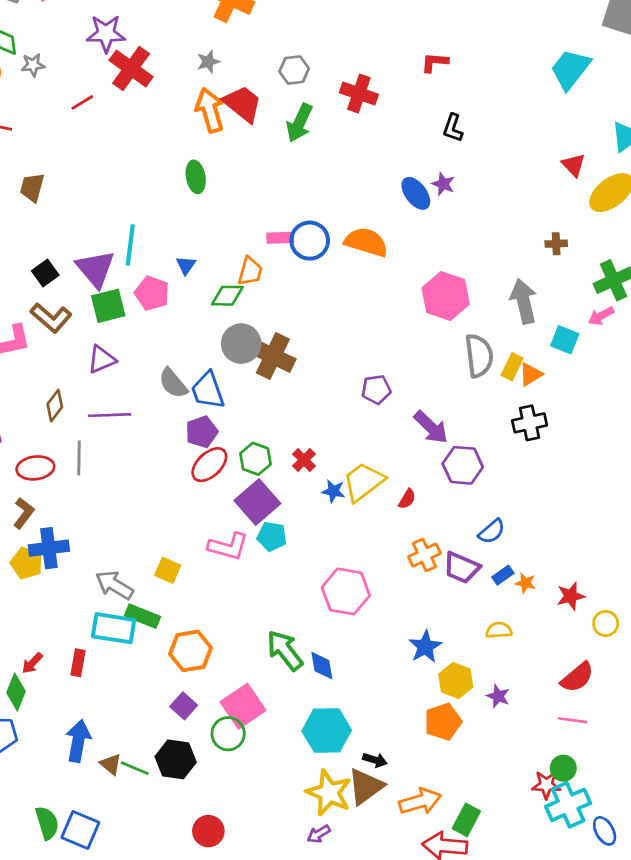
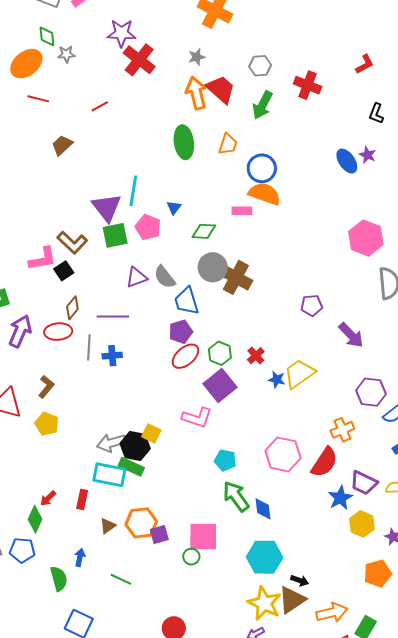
red L-shape: (435, 62) -> (365, 64), turned 145
red line: (82, 102) -> (100, 106), moved
green ellipse: (196, 177) -> (184, 142), size x1.4
brown trapezoid: (32, 187) -> (62, 145), turned 30
pink rectangle: (280, 238) -> (242, 211), moved
blue circle: (310, 241) -> (262, 168), moved
orange semicircle: (366, 242) -> (265, 194), moved
orange trapezoid: (250, 271) -> (228, 144), moved
black square: (45, 273) -> (64, 271), moved
purple triangle: (102, 359) -> (136, 277), moved
gray semicircle: (173, 383) -> (165, 277), moved
purple hexagon: (463, 465) -> (371, 392), moved
red ellipse: (35, 468) -> (58, 332), moved
red semicircle: (407, 499) -> (324, 462), moved, size x2.0
cyan pentagon: (272, 536) -> (225, 460), moved
blue cross: (49, 548) -> (112, 356), moved, size x0.7
purple trapezoid: (462, 568) -> (364, 483), moved
gray arrow: (114, 585) -> (111, 443), turned -48
orange hexagon: (191, 651) -> (141, 523), moved
purple square: (184, 706) -> (159, 535), turned 30
pink square: (243, 706) -> (203, 537), turned 32
orange pentagon: (443, 722) -> (378, 574), moved
green circle: (228, 734) -> (191, 557), size x0.7
blue arrow: (78, 741) -> (80, 557), size x0.6
black hexagon: (176, 759) -> (135, 446), moved
brown triangle: (111, 764) -> (108, 526), moved, turned 42
green semicircle: (47, 823) -> (59, 579), moved

